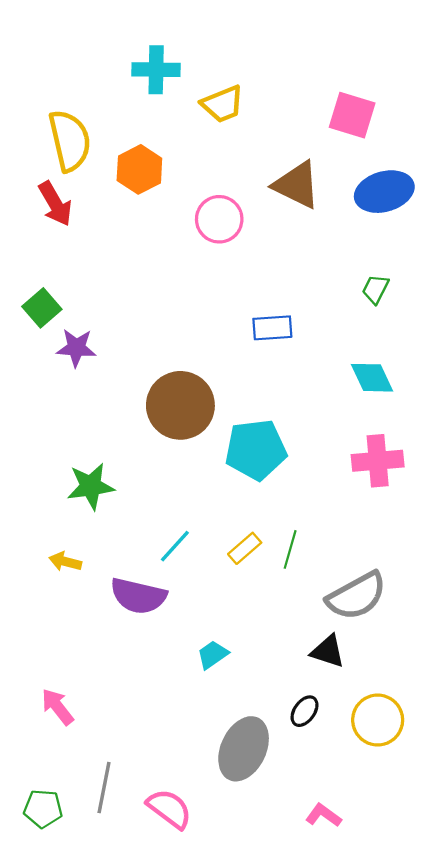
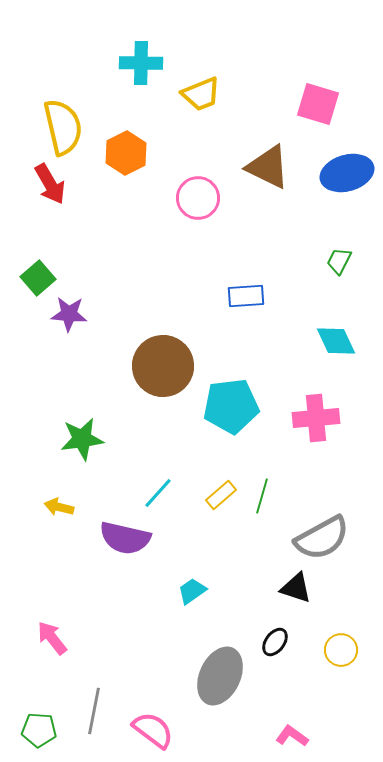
pink cross: (378, 461) -> (316, 418), moved
yellow circle: (378, 720) -> (341, 650), size x0.7

